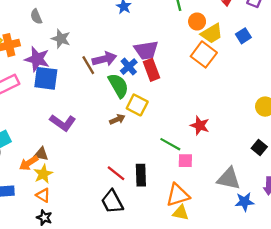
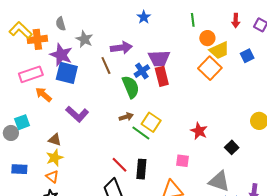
gray semicircle: (36, 17) -> (61, 24), moved
purple arrow: (104, 59) -> (121, 48), moved
yellow square: (137, 105) -> (151, 122), moved
green line: (170, 144) -> (141, 133), moved
black square: (259, 148) -> (232, 147), moved
orange arrow: (29, 163) -> (44, 95), moved, turned 66

